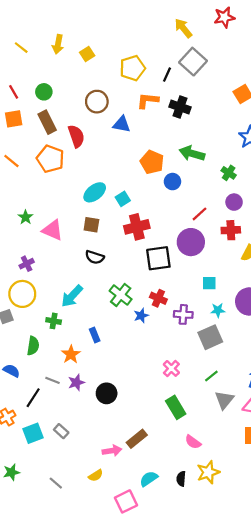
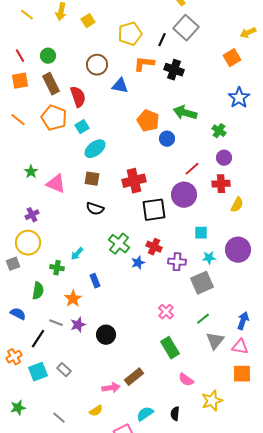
cyan square: (123, 199) -> (82, 127), moved
cyan arrow: (72, 296) -> (77, 254), moved, size x0.6
yellow star: (208, 472) -> (212, 401), moved

